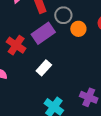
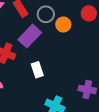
white rectangle: (44, 68) -> (37, 70), turned -49

